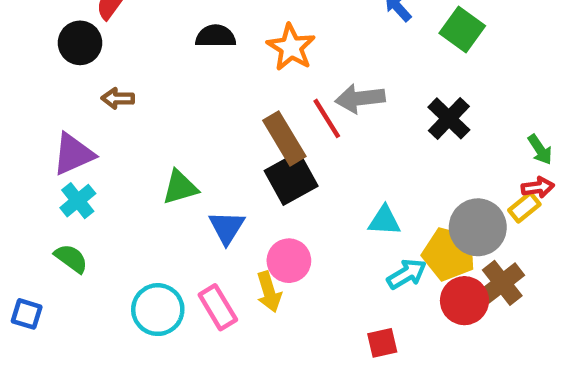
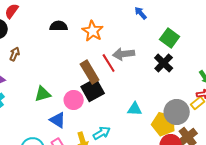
green square: (462, 30) -> (170, 38), moved
brown arrow: (118, 98) -> (15, 54), turned 112
blue triangle: (227, 227) -> (58, 120), moved, turned -30
pink circle: (289, 261) -> (74, 100), moved
cyan arrow: (407, 274) -> (102, 133), moved

